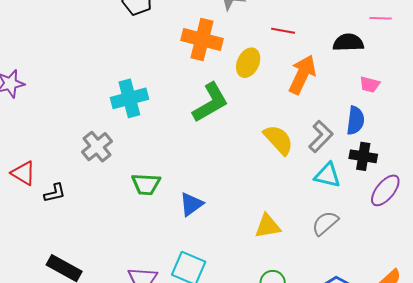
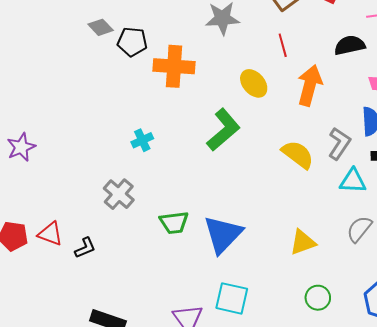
red line: (283, 31) -> (283, 45), turned 75
orange cross: (202, 40) -> (174, 66), moved
yellow ellipse: (248, 63) -> (254, 83), turned -56
cyan cross: (129, 98) -> (142, 140), size x0.6
blue triangle: (191, 204) -> (223, 234), size x1.6

